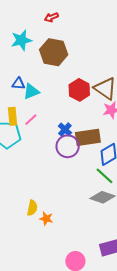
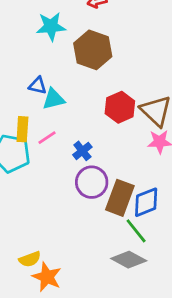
blue cross: (65, 129) -> (82, 151), moved
brown rectangle: (88, 137) -> (120, 198), moved, turned -70
yellow semicircle: (32, 208) -> (30, 259), turned 49
orange star: (46, 219) -> (47, 277), size x1.5

